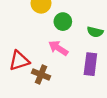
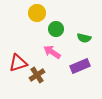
purple rectangle: (90, 64) -> (80, 66), turned 60
brown cross: (41, 74) -> (37, 75), turned 35

